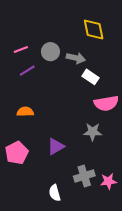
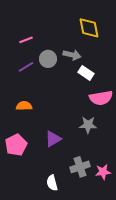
pink line: (21, 50) -> (26, 40), moved
gray circle: (50, 52) -> (48, 59), moved

